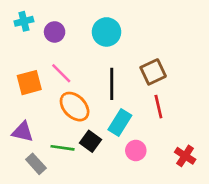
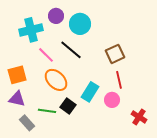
cyan cross: (24, 21) -> (31, 30), moved, size x1.6
purple circle: (55, 32) -> (56, 16), moved
orange square: (29, 83) -> (17, 75), moved
black line: (112, 84) -> (71, 50), moved, turned -50
pink circle: (136, 150) -> (112, 100), moved

